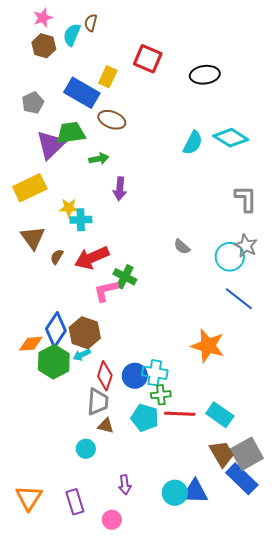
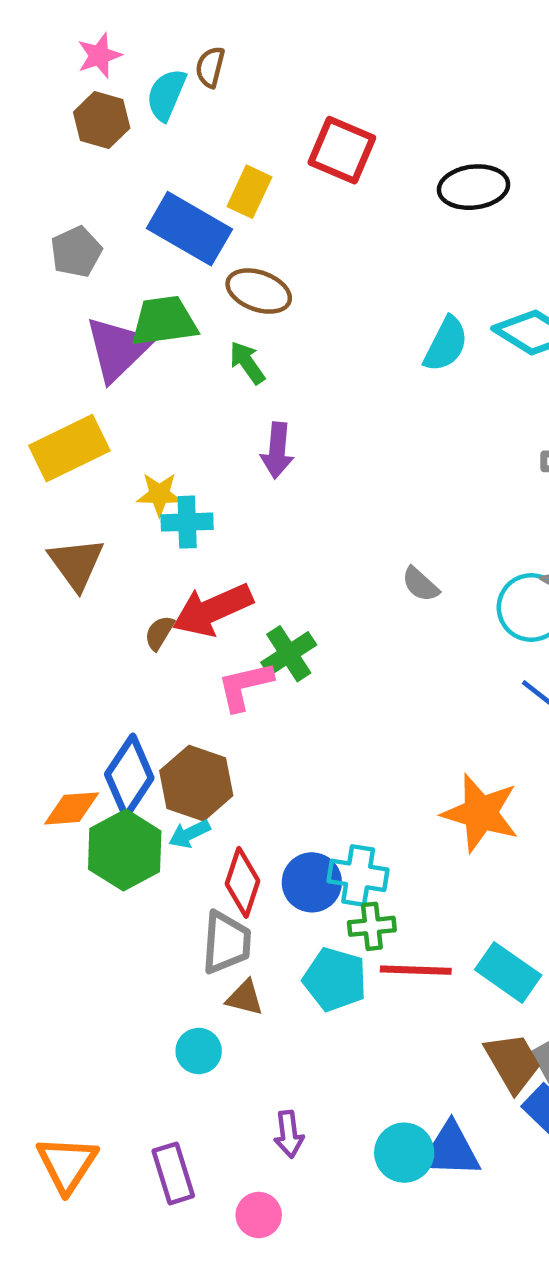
green arrow: (99, 159) -> (247, 363), moved, turned -114
brown semicircle: (57, 257) -> (159, 633), moved
green cross: (125, 277) -> (289, 654), turned 30

